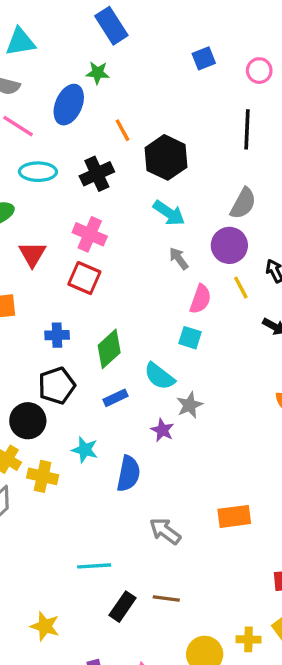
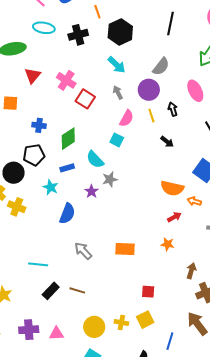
pink cross: (90, 234) -> (66, 80), moved
red square: (84, 278) -> (85, 99), moved
cyan star: (85, 450) -> (51, 187), moved

